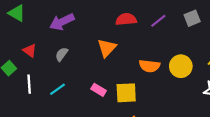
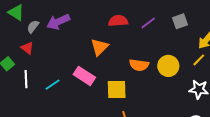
gray semicircle: (62, 54) -> (33, 27), moved
pink rectangle: (99, 90) -> (84, 76), moved, size x1.5

